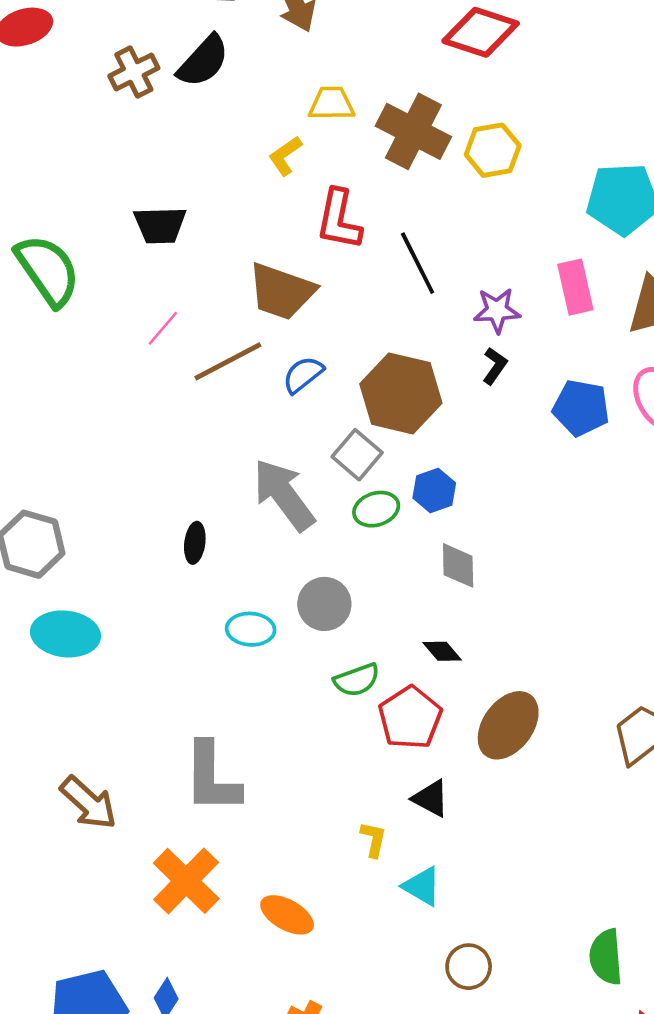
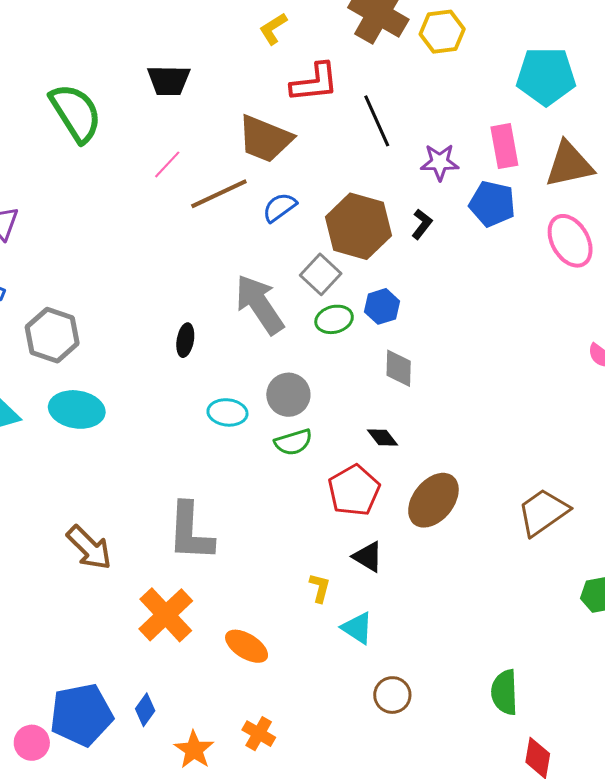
red L-shape: (339, 220) -> (315, 83), turned -110
black L-shape: (495, 366) -> (422, 224), moved
blue pentagon: (581, 408) -> (492, 204), moved
green semicircle: (357, 680) -> (293, 442), moved

